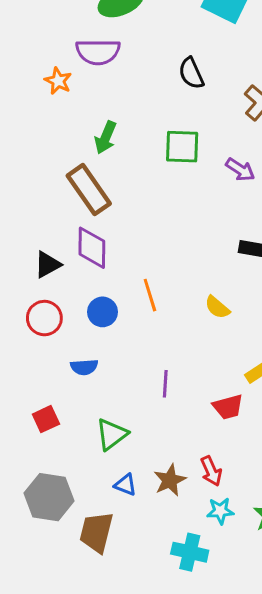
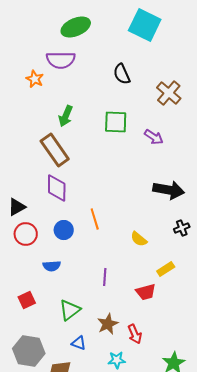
black triangle: (47, 264) -> (17, 207), moved
yellow semicircle: (217, 307) -> (139, 239), moved
brown star: (170, 480) -> (108, 324), moved
cyan star: (220, 511) -> (117, 360), moved

